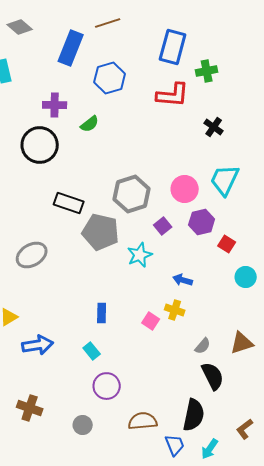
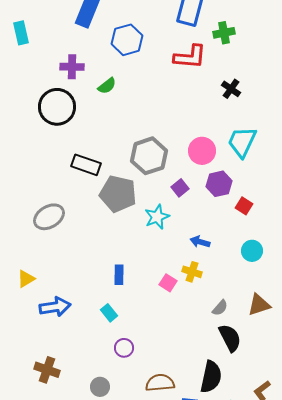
cyan circle: (246, 277) -> (252, 251), moved
purple circle: (107, 386) -> (124, 348), size x0.7

